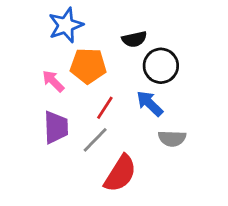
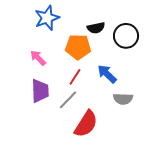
orange pentagon: (88, 66) -> (78, 47), moved
black circle: (161, 66) -> (126, 36), moved

